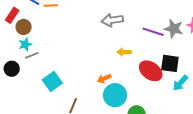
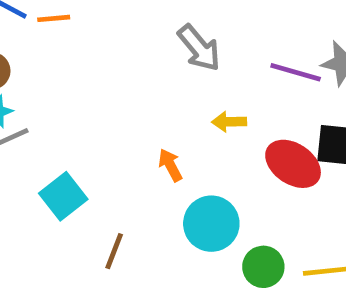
gray arrow: (112, 20) -> (199, 48), turned -120
orange arrow: (104, 79) -> (170, 165), moved, turned 88

